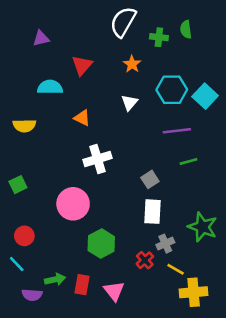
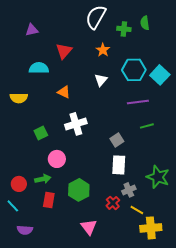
green square: (18, 185) -> (41, 133), moved
pink circle: (73, 204) -> (57, 159), size x0.7
green arrow: (55, 279) -> (43, 179), moved
red rectangle: (82, 285) -> (49, 200), moved

